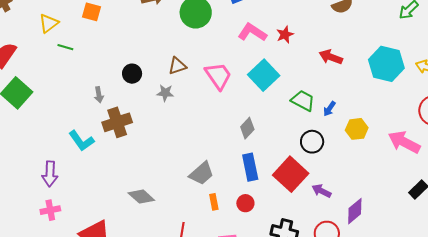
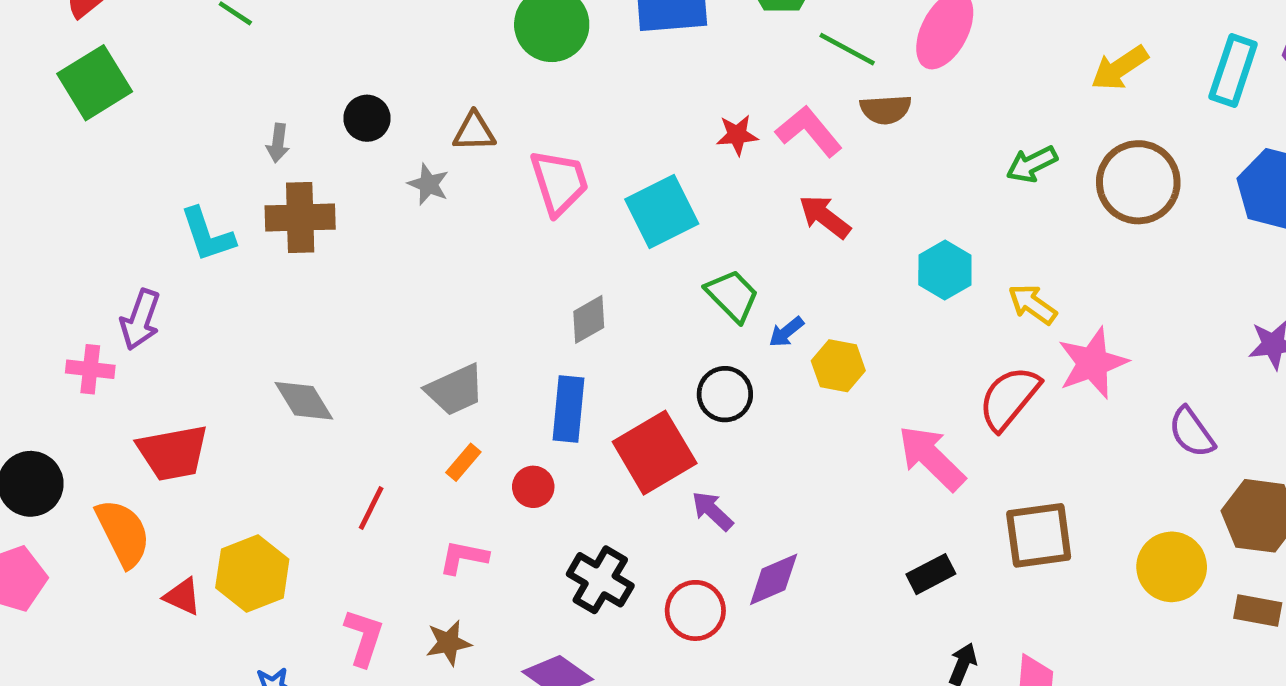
pink L-shape: (252, 32) -> (809, 131), moved
cyan hexagon: (386, 64) -> (945, 270), size x0.7
yellow hexagon: (357, 129) -> (838, 366), moved
purple arrow: (50, 174) -> (140, 320), moved
orange rectangle: (214, 202) -> (463, 462), turned 35

